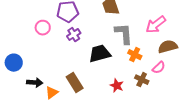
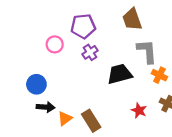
blue circle: (14, 63) -> (36, 84), moved
brown rectangle: (75, 83) -> (91, 121), moved

